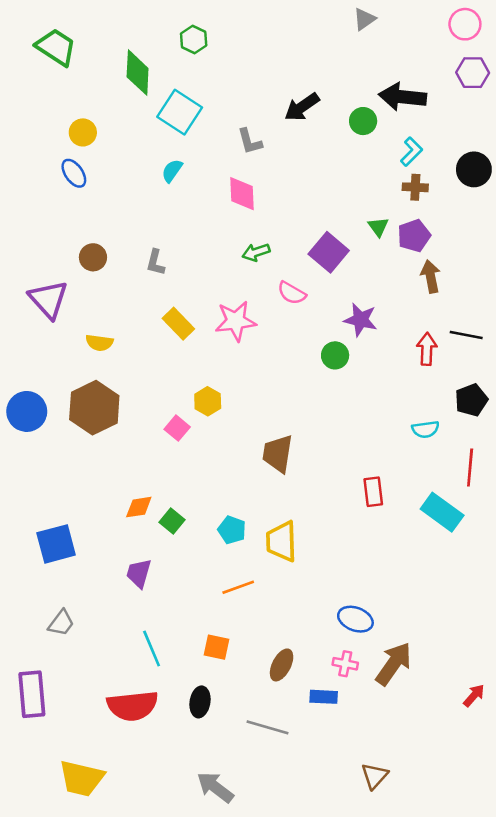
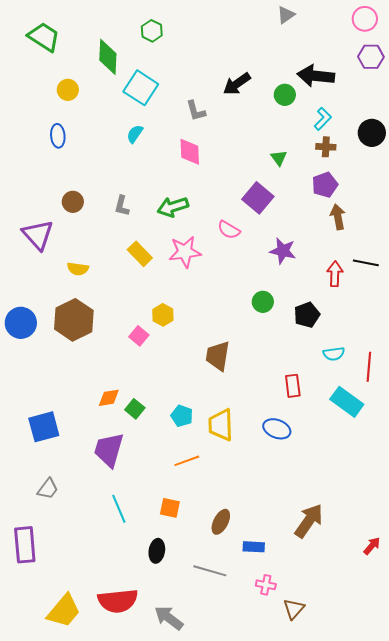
yellow circle: (83, 132) -> (68, 90), moved
blue ellipse: (74, 173) -> (58, 136), turned 30
green triangle: (378, 227) -> (279, 158), moved
green arrow: (256, 252) -> (173, 207), moved, size x1.4
green circle: (335, 355) -> (263, 302), moved
black pentagon: (471, 400) -> (307, 315), moved
cyan semicircle: (425, 429) -> (334, 354), moved
purple trapezoid: (139, 573) -> (109, 450), size x1.5
blue ellipse: (355, 619) -> (277, 429), moved
pink cross: (345, 664) -> (266, 585), moved
red semicircle: (132, 706) -> (118, 601), moved
yellow trapezoid: (82, 778) -> (64, 611), turned -63

